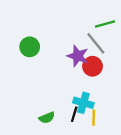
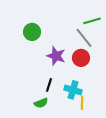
green circle: (30, 47) -> (32, 32), moved
purple star: (78, 56) -> (56, 56), moved
black line: (74, 114) -> (49, 85), moved

